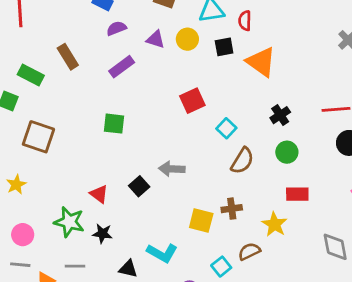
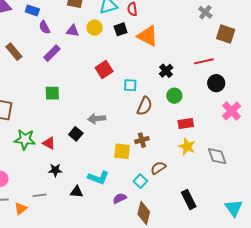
purple semicircle: (116, 28) -> (45, 27), turned -88
cyan square: (226, 128) -> (130, 85), turned -32
green star: (69, 222) -> (25, 139), moved
yellow star: (274, 224) -> (187, 147), moved

